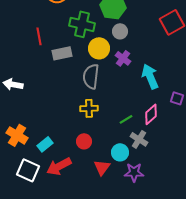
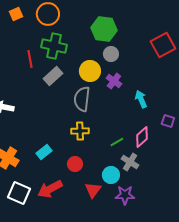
green cross: (82, 24) -> (54, 46), moved
gray rectangle: (62, 53) -> (53, 76), turned -30
cyan arrow: (150, 76) -> (141, 99), size x0.7
cyan rectangle: (45, 144) -> (44, 152), moved

